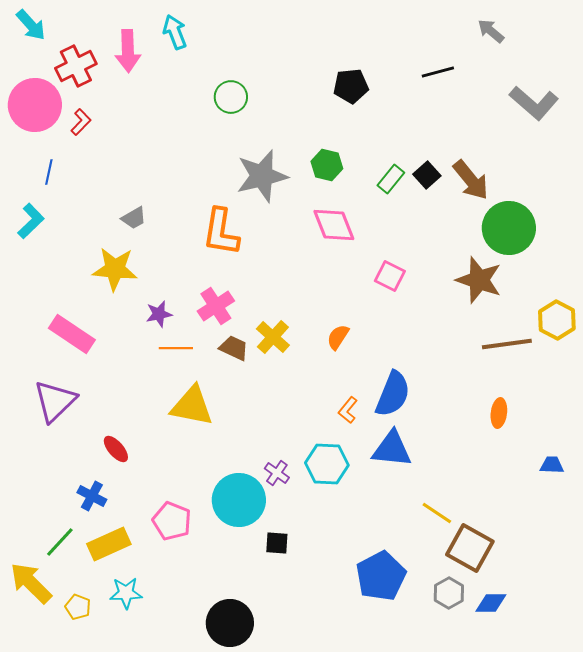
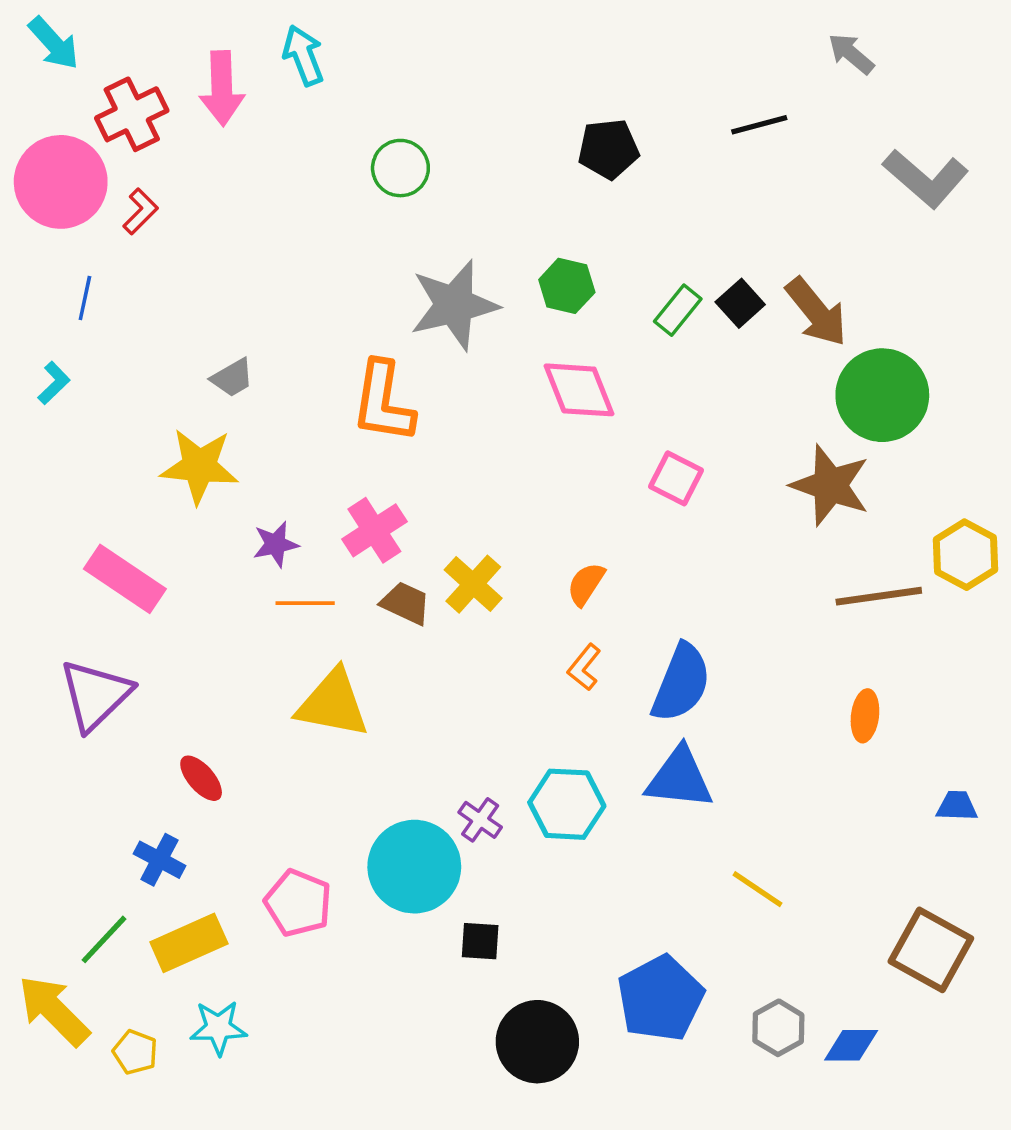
cyan L-shape: (31, 221) -> (54, 383), size x0.7
orange L-shape: (348, 410) -> (584, 667), moved
brown square: (470, 548) -> (931, 950), moved
black circle: (230, 623) -> (537, 1042), moved

